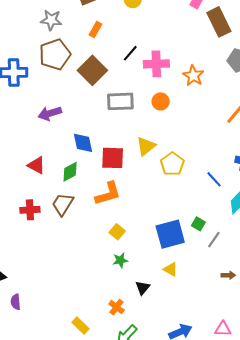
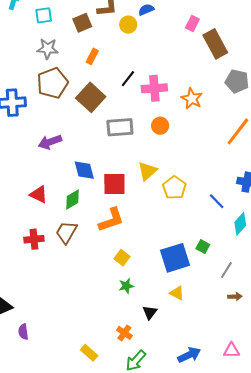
gray line: (214, 240) -> (226, 270), moved

